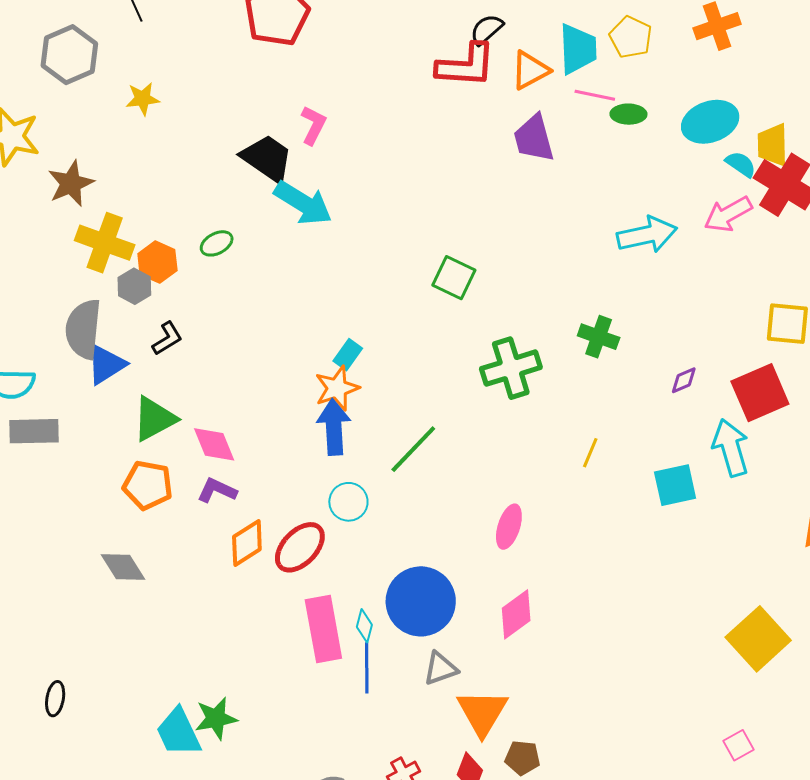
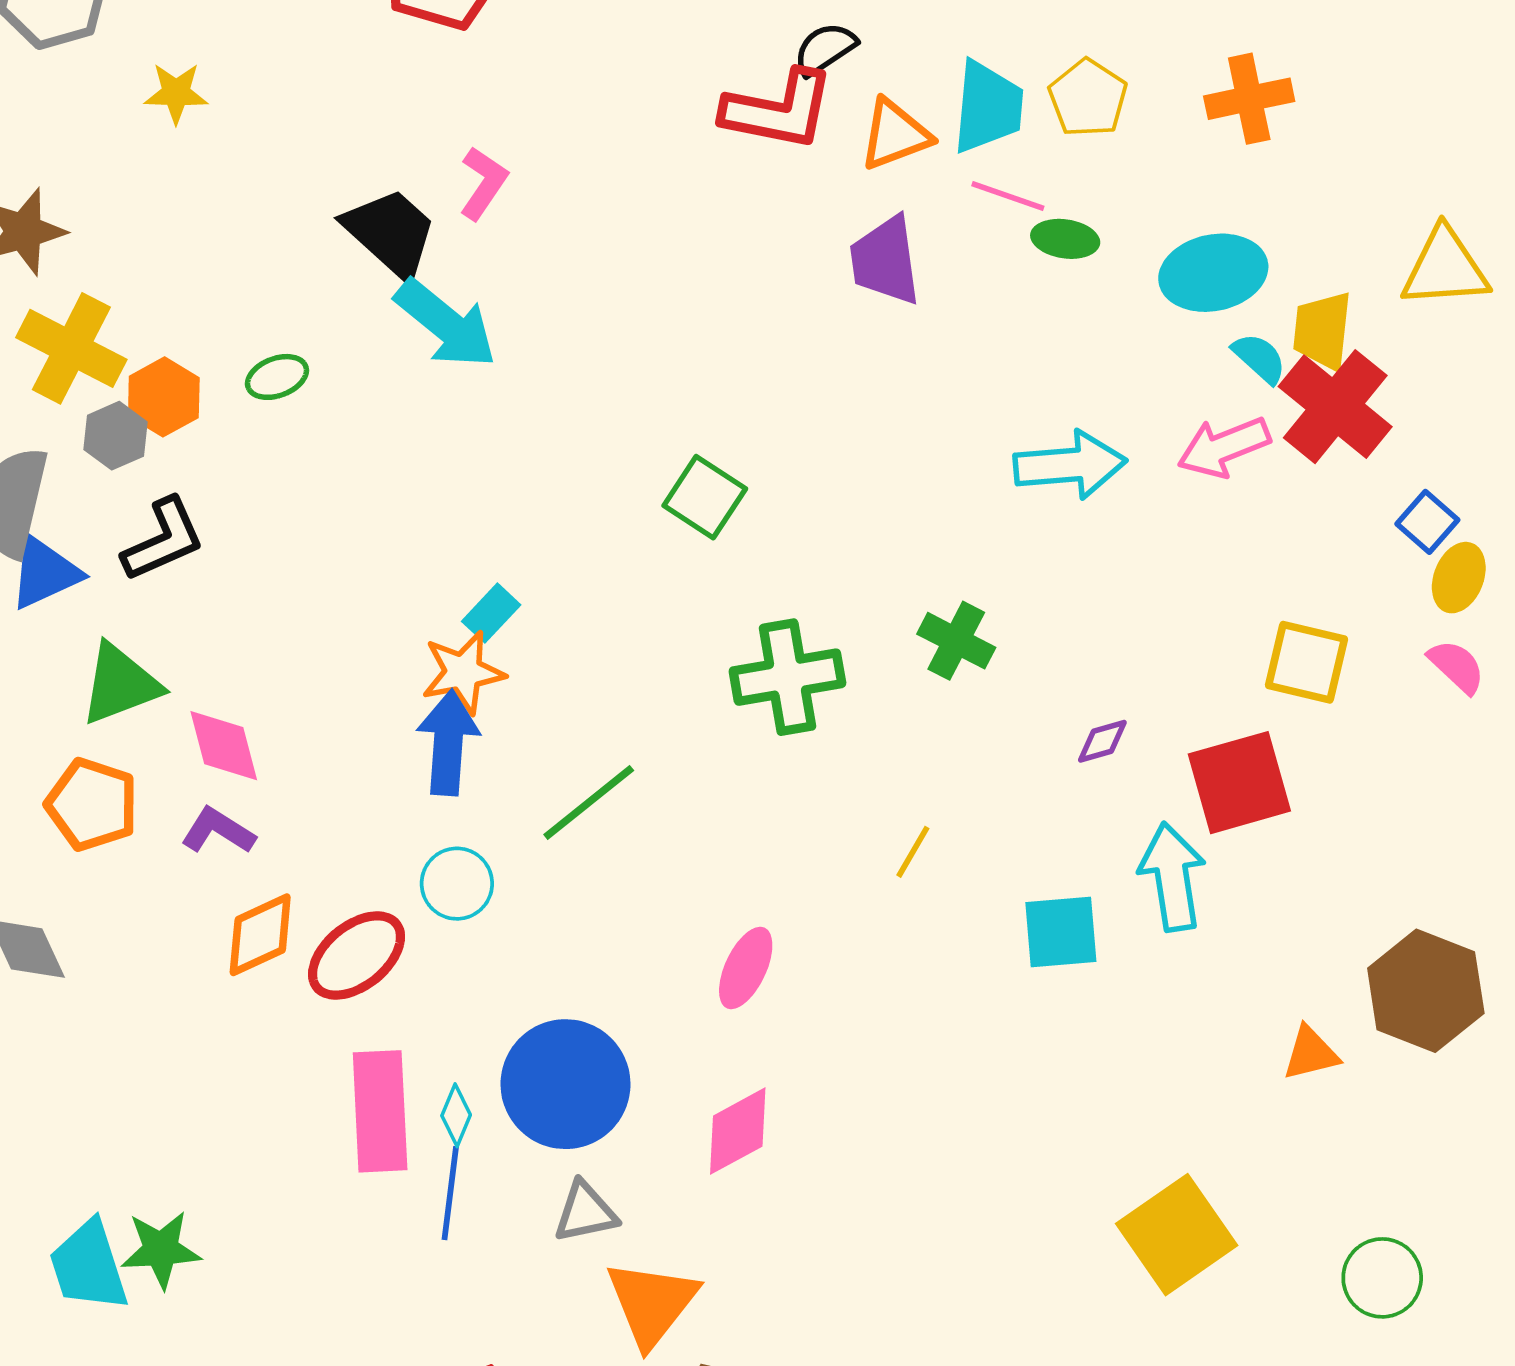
black L-shape: (167, 338) -> (163, 540), size x1.4

